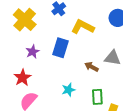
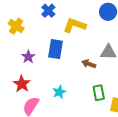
yellow cross: (25, 20) -> (16, 26), size x0.7
cyan star: (68, 90) -> (59, 92), moved

